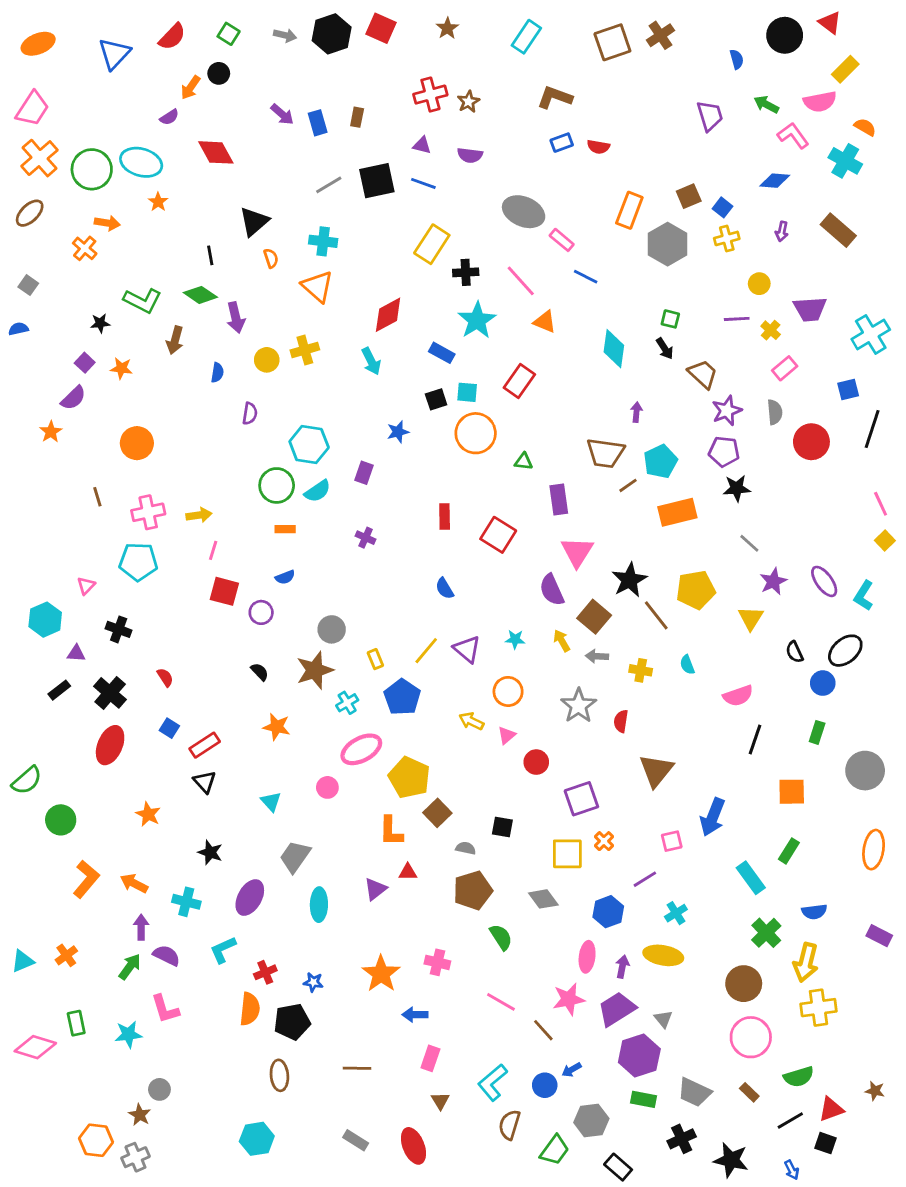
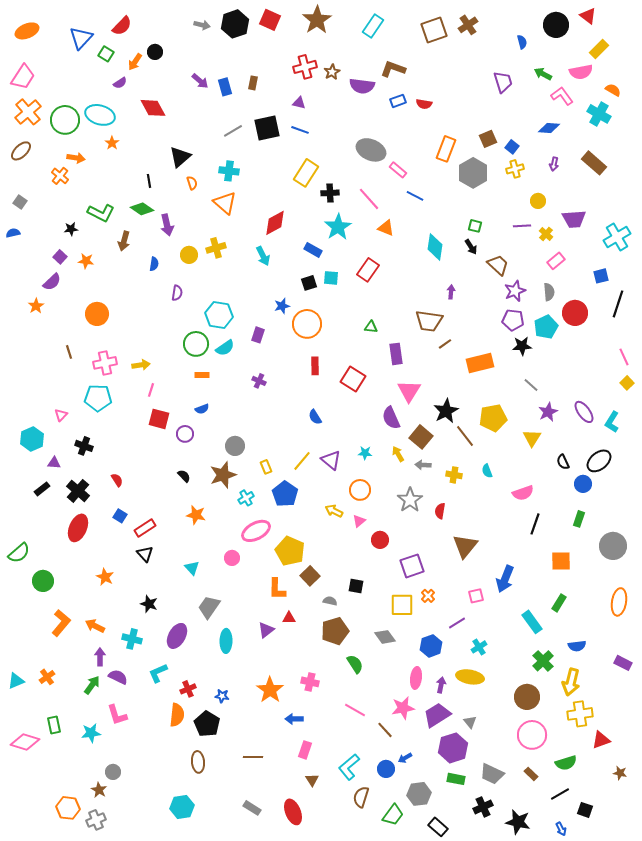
brown star: (447, 28) -> (317, 20), size x1.8
green square: (229, 34) -> (106, 54), moved
purple semicircle: (470, 155) -> (362, 86), moved, size x1.4
orange circle: (476, 433) -> (307, 324), moved
cyan pentagon: (660, 461) -> (546, 327), moved
black pentagon: (292, 1022) -> (207, 724), turned -30
red triangle: (831, 1109) -> (601, 740), moved

